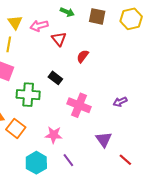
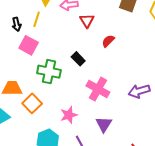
purple arrow: (120, 102) -> (139, 91), size x1.5
pink star: (54, 135) -> (69, 115), turned -30
purple triangle: (104, 140) -> (104, 124), moved

